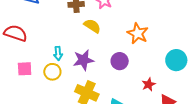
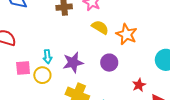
yellow semicircle: (92, 26) -> (100, 27), moved
pink square: (25, 69) -> (23, 68), moved

